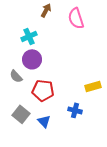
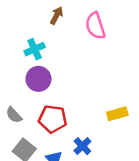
gray semicircle: (16, 76) -> (14, 115), moved
blue cross: (75, 110) -> (82, 146), moved, turned 32

